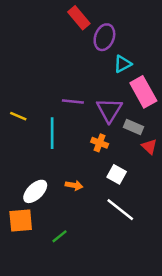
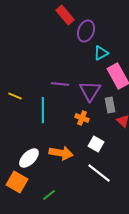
gray rectangle: (134, 127) -> (110, 105), turned 56
orange arrow: (74, 185) -> (61, 153), size x1.6
orange square: (21, 221) -> (17, 182), turned 35

